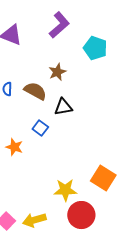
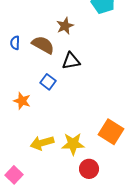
red circle: (81, 215) -> (89, 169), size x0.7
yellow arrow: (34, 220) -> (42, 143), moved

